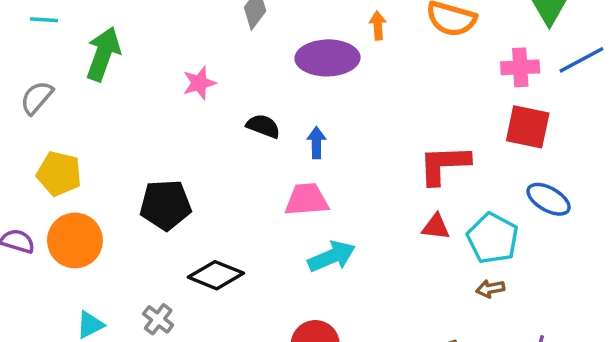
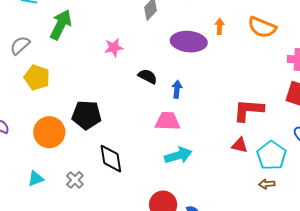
yellow pentagon: (59, 174) -> (37, 78), moved
orange circle: (75, 240) -> (49, 132), moved
black diamond: (216, 275) -> (111, 159), turned 52

